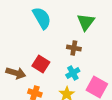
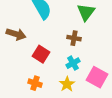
brown arrow: (16, 73) -> (16, 34), moved

